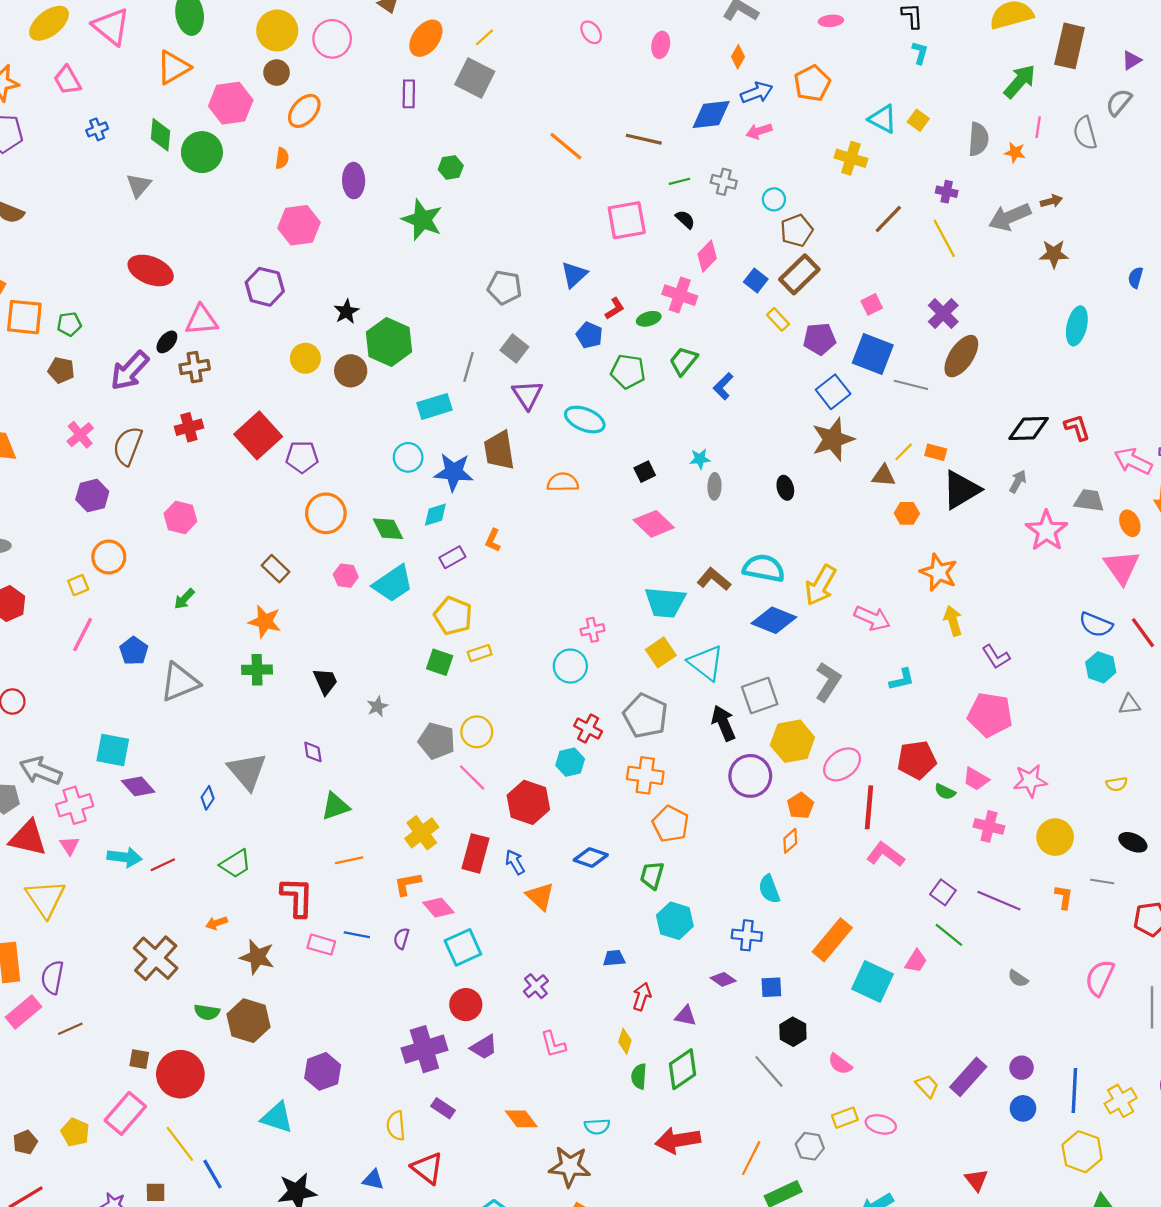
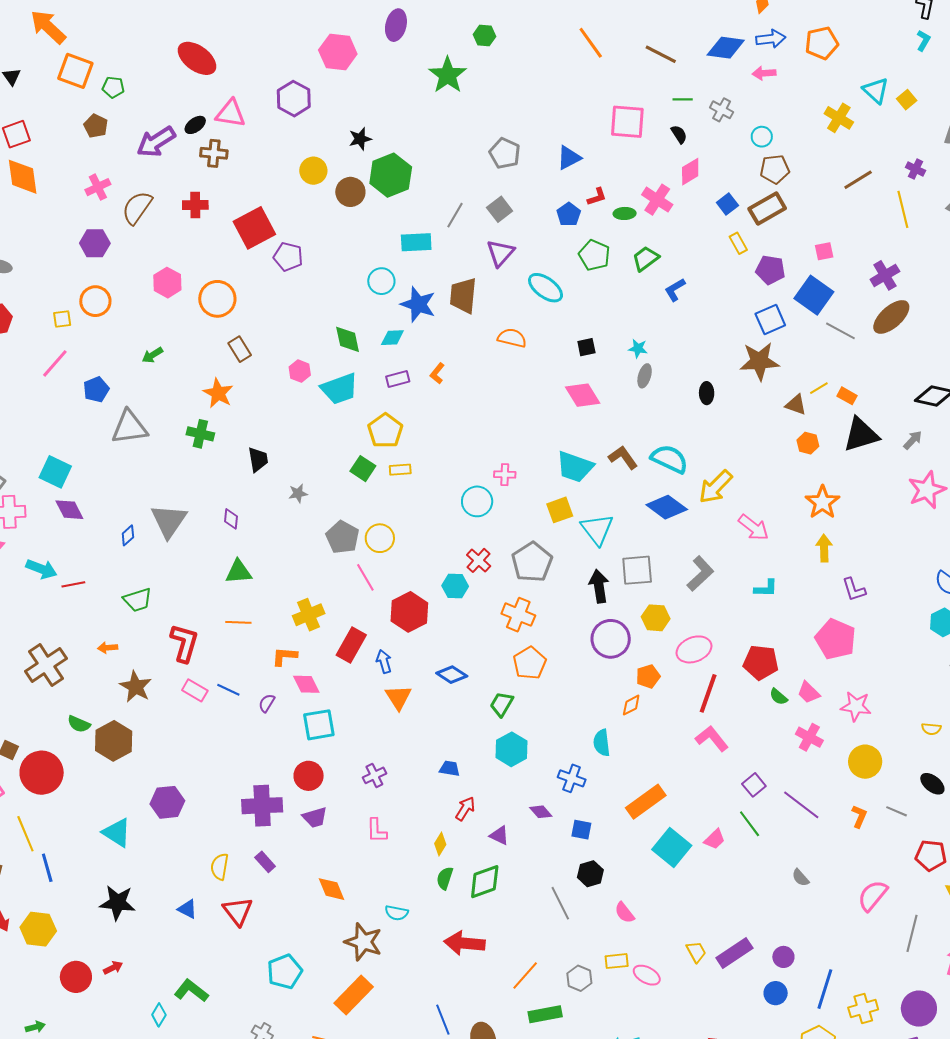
orange circle: (326, 513) -> (217, 299), moved
yellow hexagon: (792, 741) -> (656, 618), size x0.7

